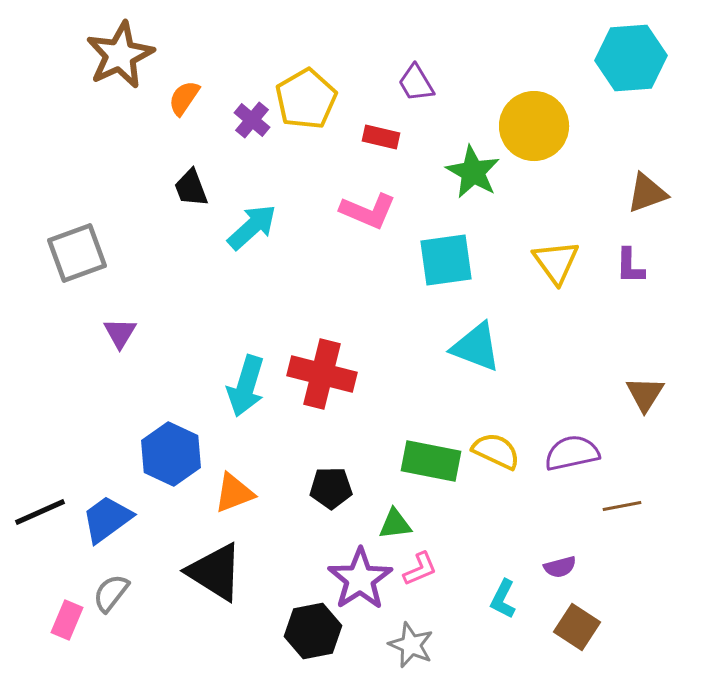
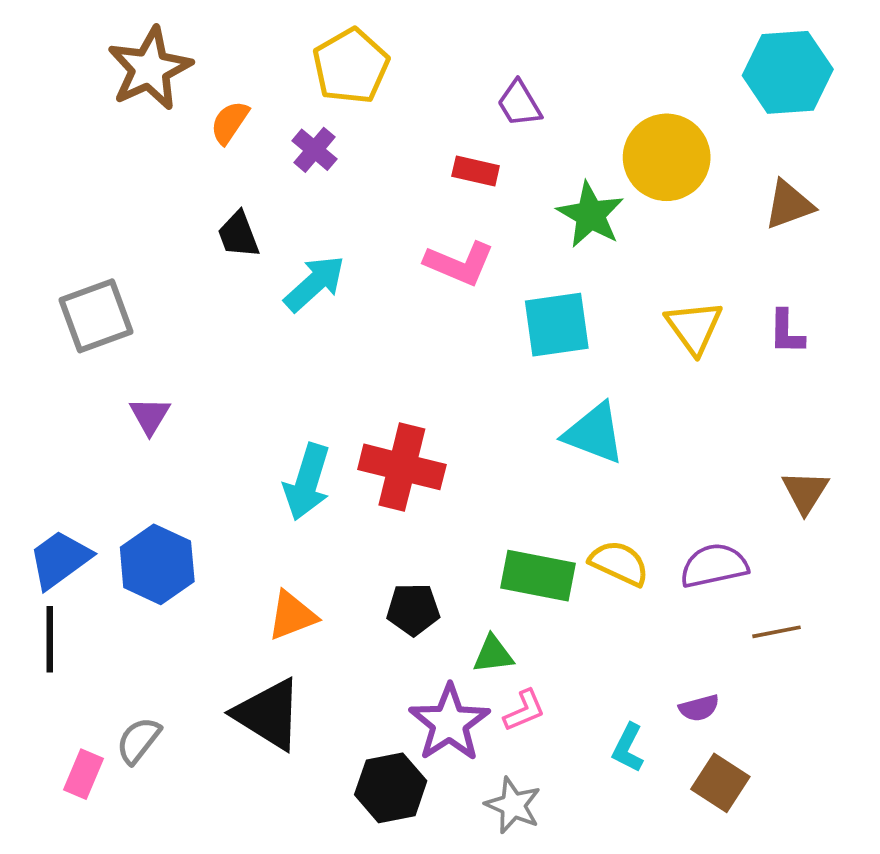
yellow pentagon: (306, 99) -> (351, 66), moved
brown triangle: (647, 193) -> (789, 205), moved
blue hexagon: (171, 454) -> (157, 564), moved
black line: (40, 512) -> (50, 639), turned -66
blue trapezoid: (107, 519) -> (60, 559), moved

